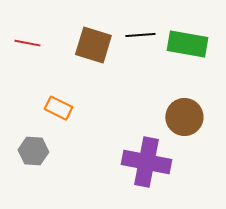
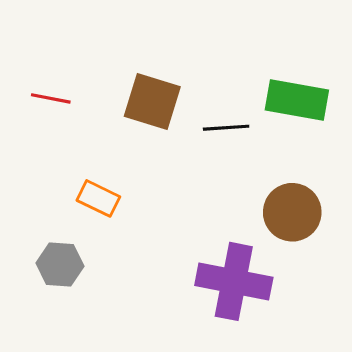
black line: (140, 35) -> (226, 128), moved

